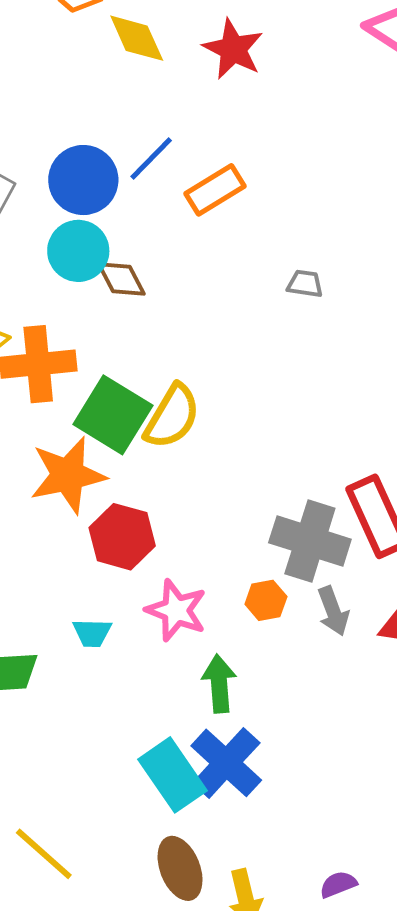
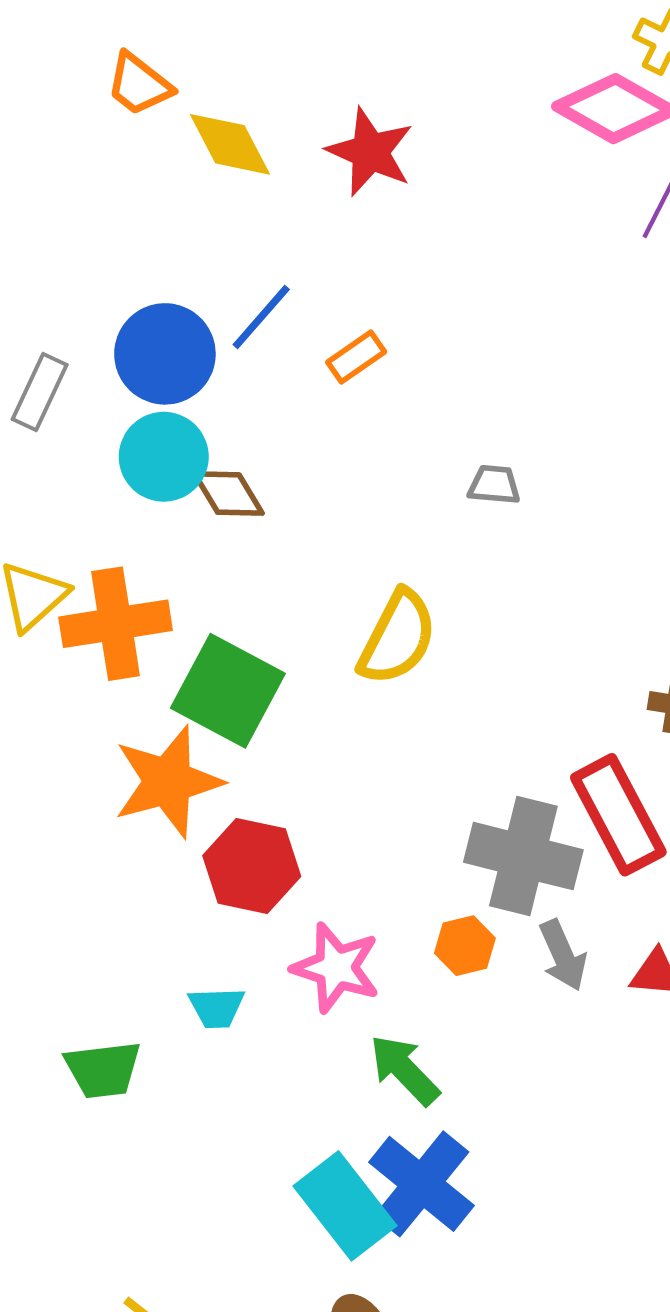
orange rectangle: (215, 190) -> (356, 357), size x0.7
yellow semicircle: (172, 417) -> (397, 638), moved
green arrow: (219, 684) -> (404, 1070), turned -36

